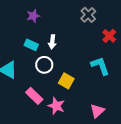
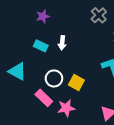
white circle: (44, 65) -> (54, 78), moved
pink star: (56, 106) -> (66, 108), turned -30

